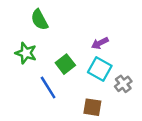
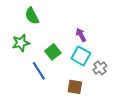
purple arrow: (100, 43) -> (81, 35), turned 88
green star: (26, 53) -> (21, 43), turned -30

